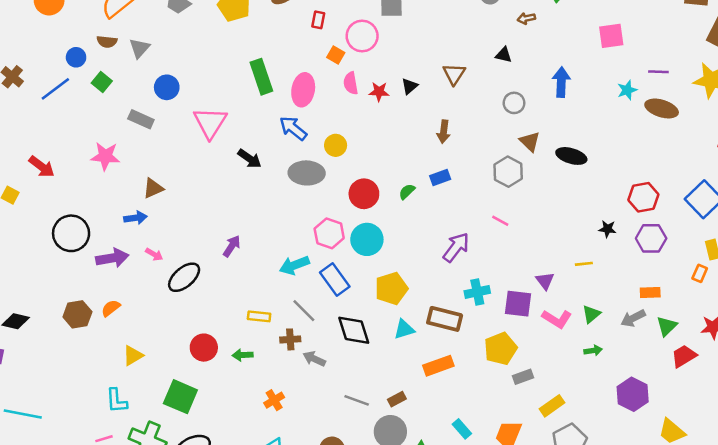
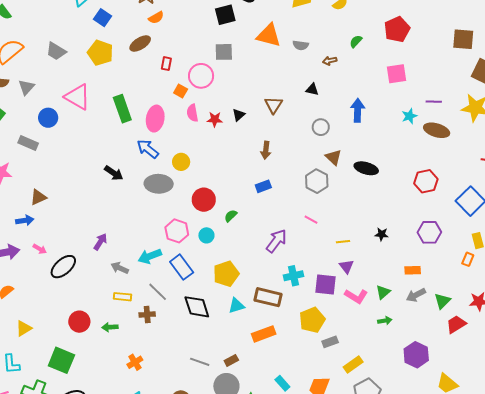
pink triangle: (210, 123) -> (78, 97), moved, turned -32
green semicircle: (407, 192) -> (231, 216), moved
red hexagon: (643, 197) -> (426, 181), moved
black star: (607, 229) -> (382, 234), moved
cyan circle: (367, 239) -> (206, 235), size x0.6
yellow line: (584, 264) -> (343, 242), moved
orange rectangle: (650, 293) -> (413, 270), moved
gray arrow: (314, 359) -> (120, 268), moved

